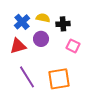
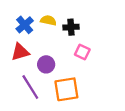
purple circle: (41, 39) -> (46, 64), moved

